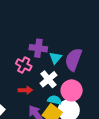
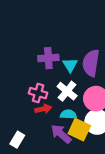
pink cross: (24, 65) -> (38, 93), moved
cyan semicircle: (55, 100) -> (68, 114), moved

